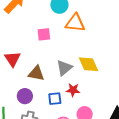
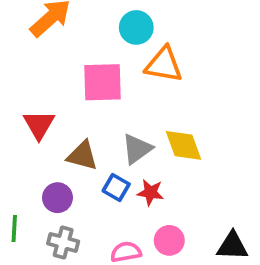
pink square: (44, 34) -> (102, 82), size x1.6
blue square: (55, 99) -> (116, 187), moved, turned 32

